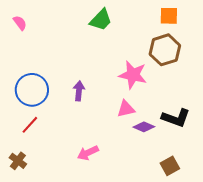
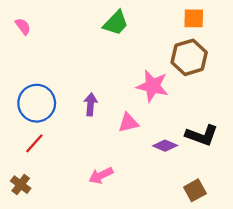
pink triangle: (126, 109) -> (128, 123), moved

